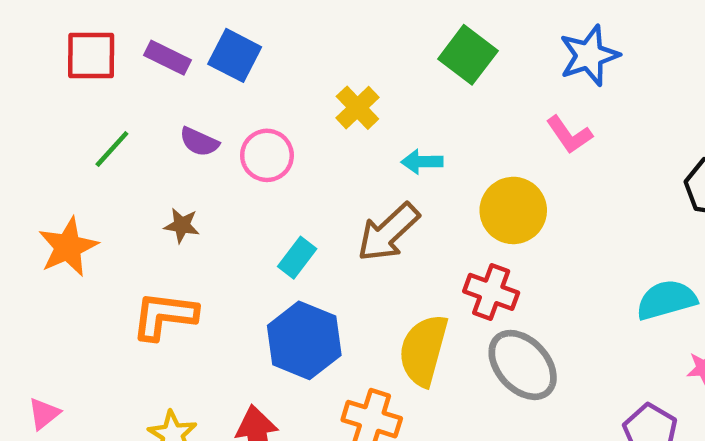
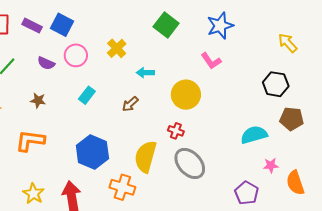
pink circle: (267, 155) -> (76, 55), moved
brown arrow: (388, 232) -> (130, 104), size x0.6
cyan rectangle: (297, 258) -> (87, 95), moved
red cross: (491, 292) -> (176, 131), size x0.7

